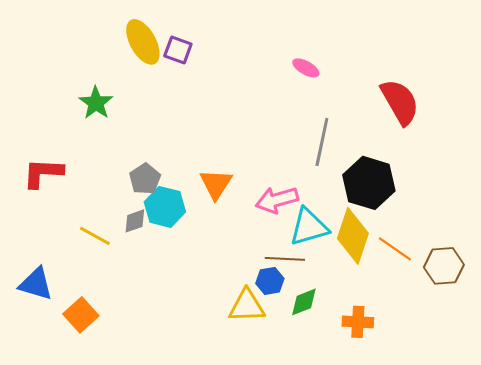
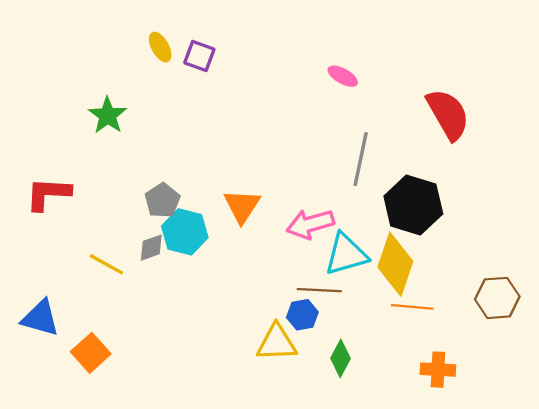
yellow ellipse: (143, 42) -> (160, 47), size x0.6
orange line: (395, 249) -> (412, 307), moved, turned -30
green diamond: (304, 302) -> (340, 358), moved, turned -40
orange cross: (358, 322) -> (438, 370), moved

